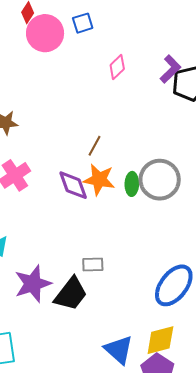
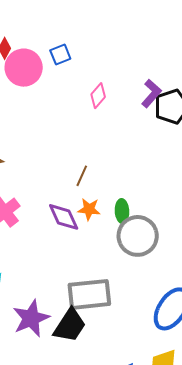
orange star: (99, 180) -> (89, 209), size x0.7
gray circle: (160, 180) -> (138, 236), moved
gray rectangle: (93, 265) -> (89, 294), size x2.0

